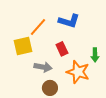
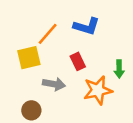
orange star: (78, 72) -> (98, 90), turned -30
brown circle: (50, 88) -> (31, 110), moved

